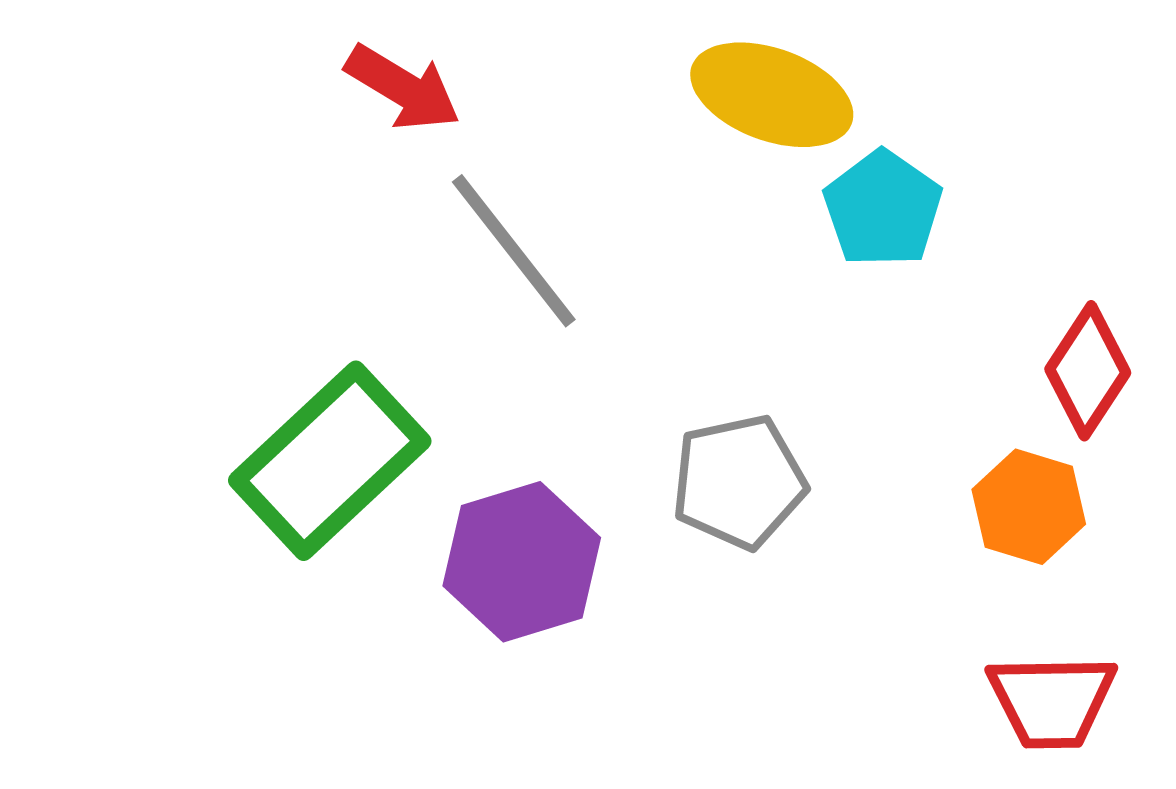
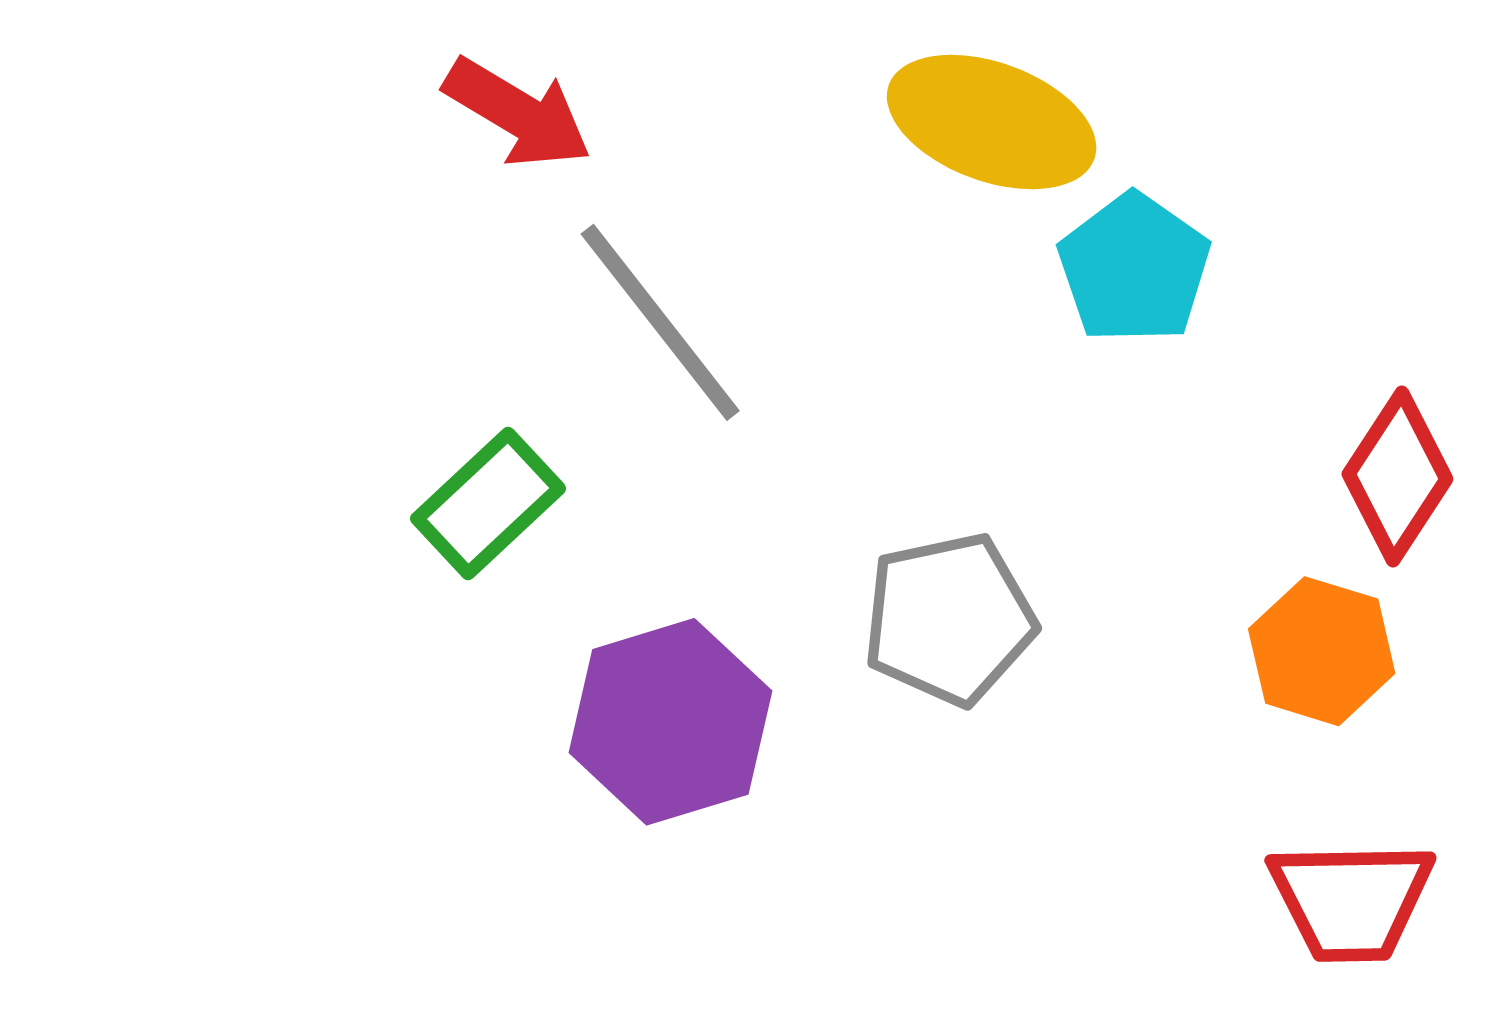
green rectangle: (330, 461) -> (488, 503), moved, size x0.6

